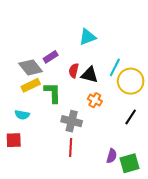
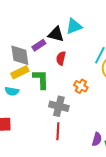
gray diamond: (31, 67) -> (20, 55), turned 30
black triangle: (90, 75) -> (56, 34), moved
cyan semicircle: (22, 115) -> (12, 91), moved

